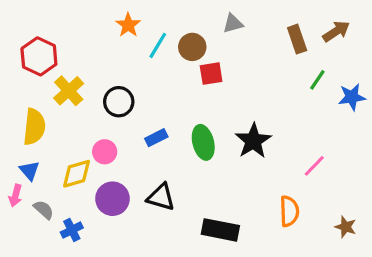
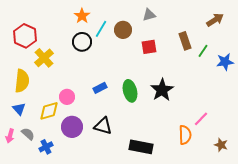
brown rectangle: (297, 39) -> (185, 41), moved
red square: (211, 74) -> (149, 47), moved
black circle: (119, 102) -> (82, 42), moved
pink line: (314, 166) -> (201, 119), moved
pink arrow: (15, 196) -> (10, 136), moved

